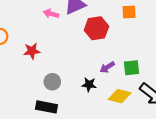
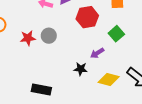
green square: (131, 68) -> (116, 34), moved, turned -35
gray circle: (52, 82) -> (49, 36), moved

